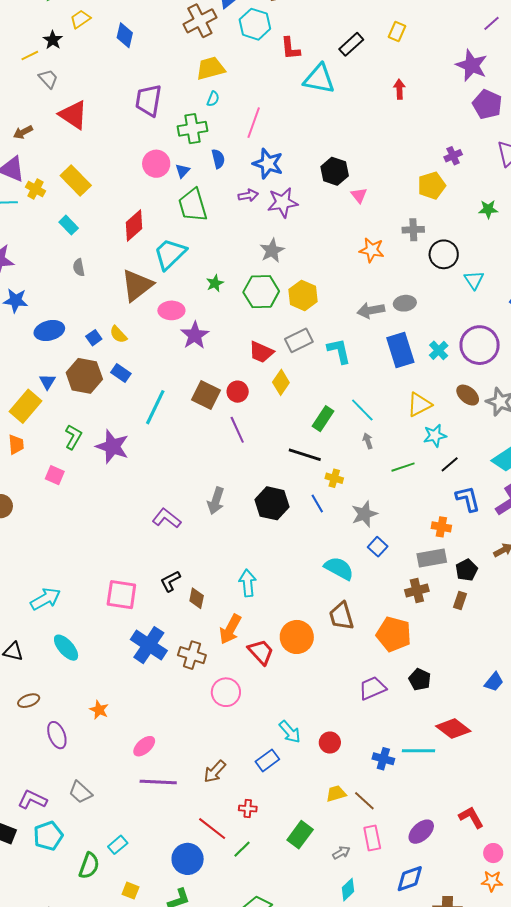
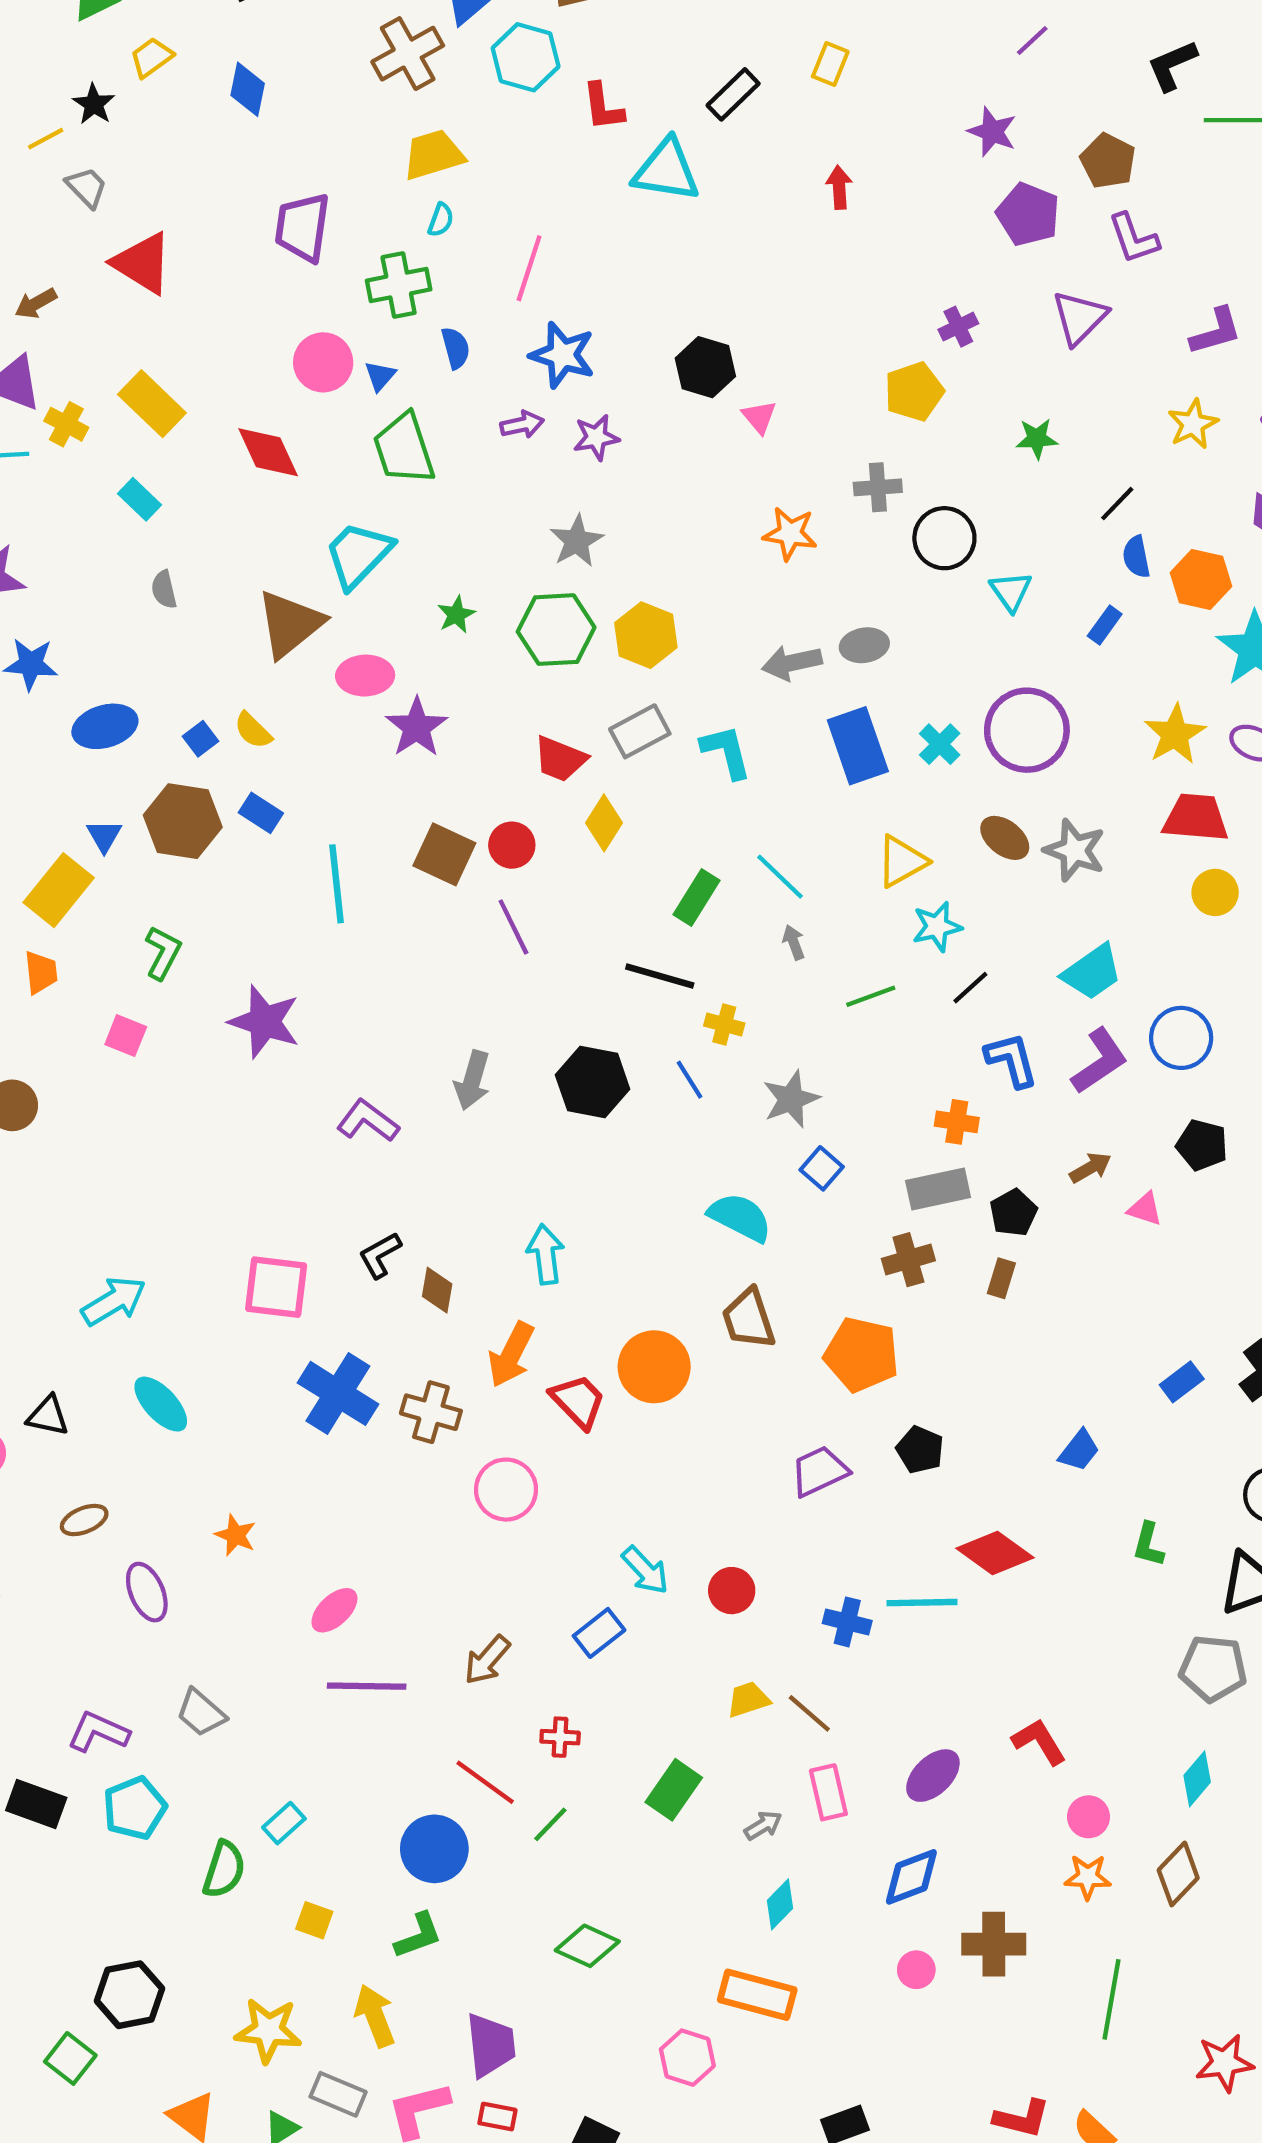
purple star: (472, 65) -> (992, 132), size x0.7
purple star: (283, 202) -> (596, 437), size x0.7
red diamond: (134, 226) -> (268, 452), moved, turned -72
cyan line: (155, 407) -> (337, 884), turned -30
purple star: (112, 447) -> (264, 1022), moved

